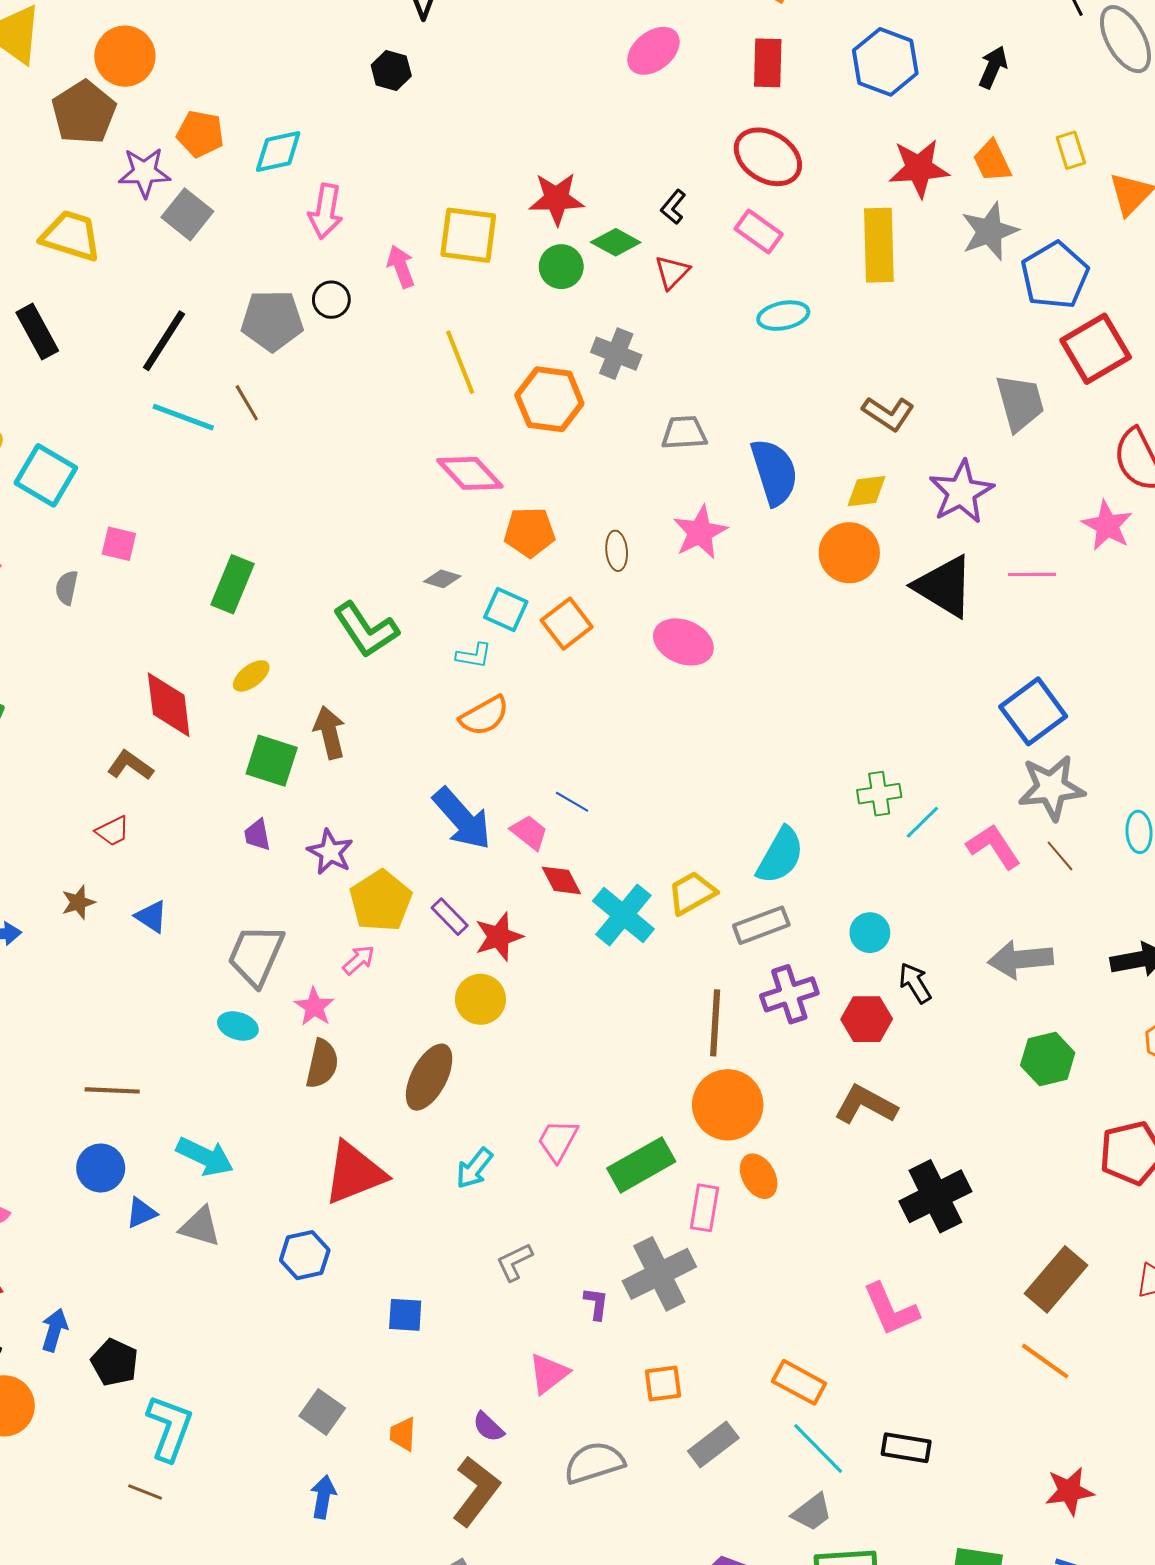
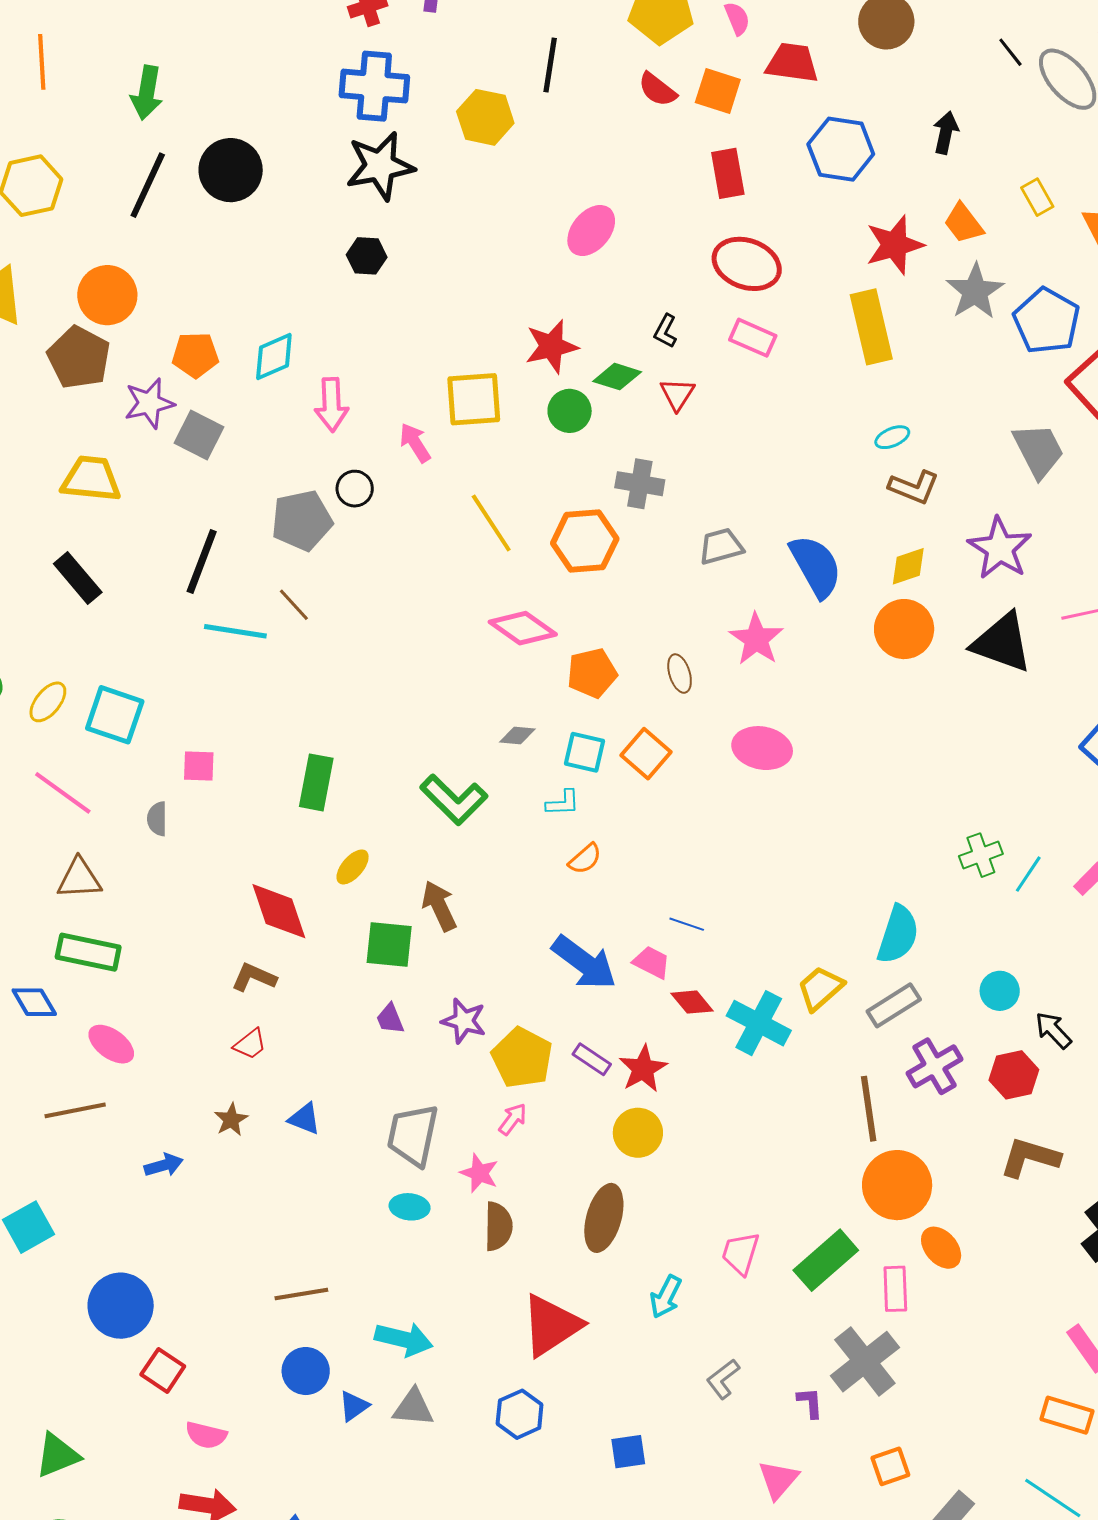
pink ellipse: (654, 51) -> (591, 230), moved
cyan ellipse: (783, 316) -> (892, 437), moved, size x0.7
orange semicircle: (484, 716) -> (585, 859), size x0.7
orange rectangle: (799, 1382) -> (1067, 1415), moved

